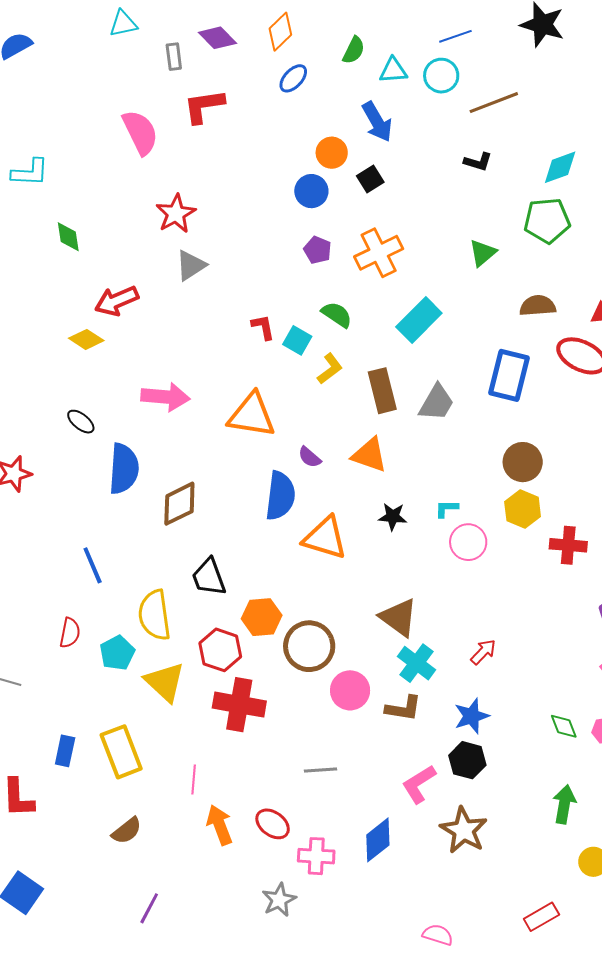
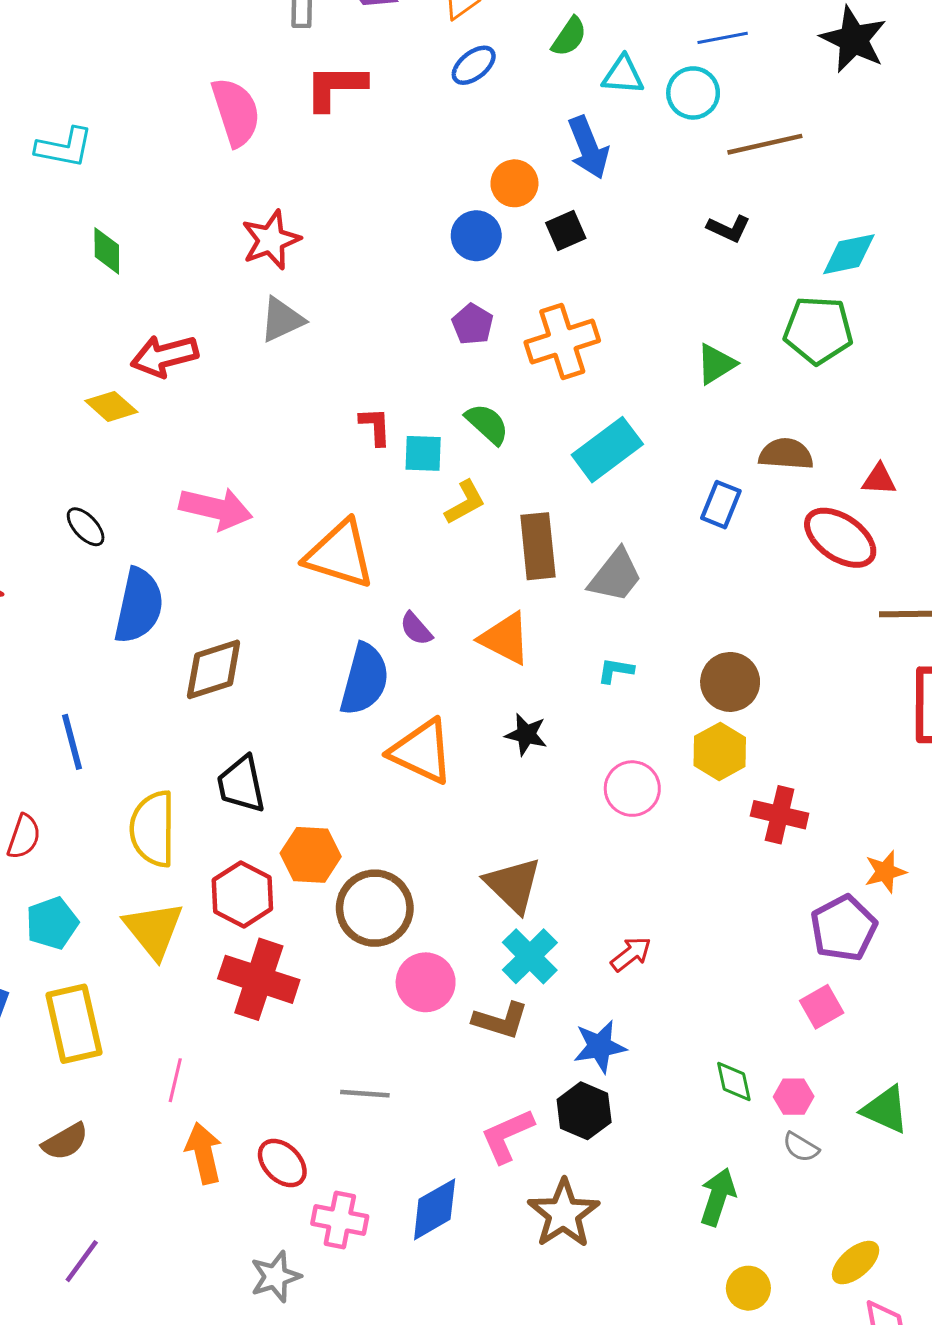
cyan square: (297, 340) -> (423, 453), turned -36
blue rectangle: (509, 375) -> (721, 505), moved, size x0.6
cyan L-shape: (447, 509) -> (616, 670), moved
cyan pentagon: (117, 653) -> (52, 923), moved

